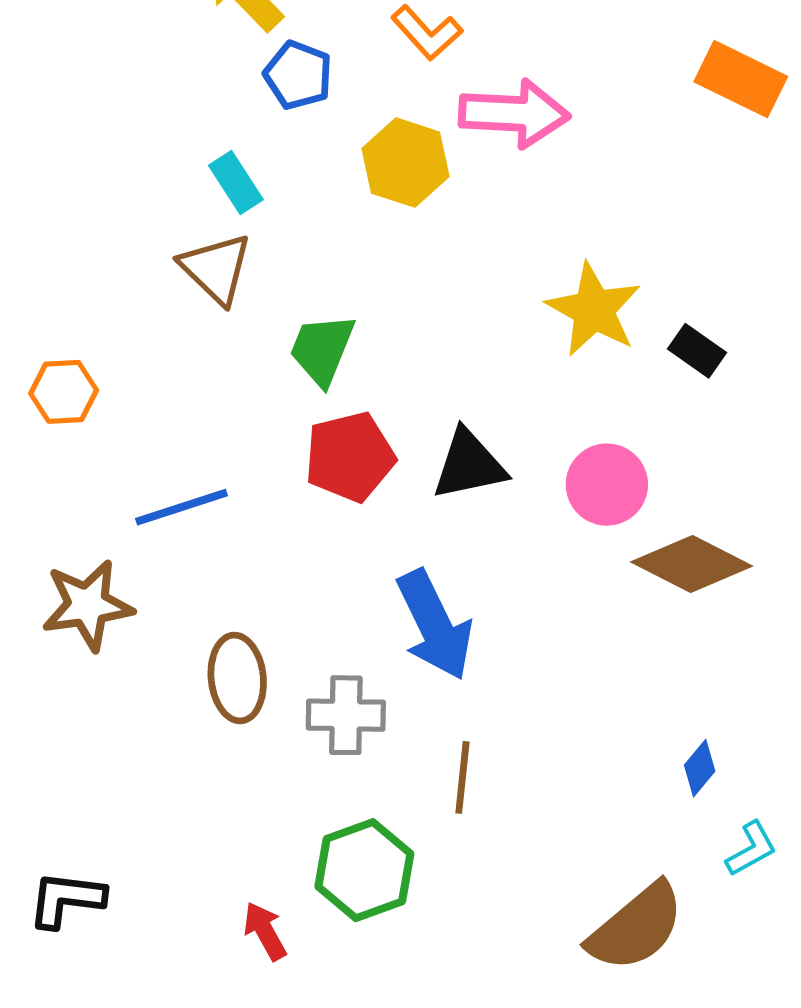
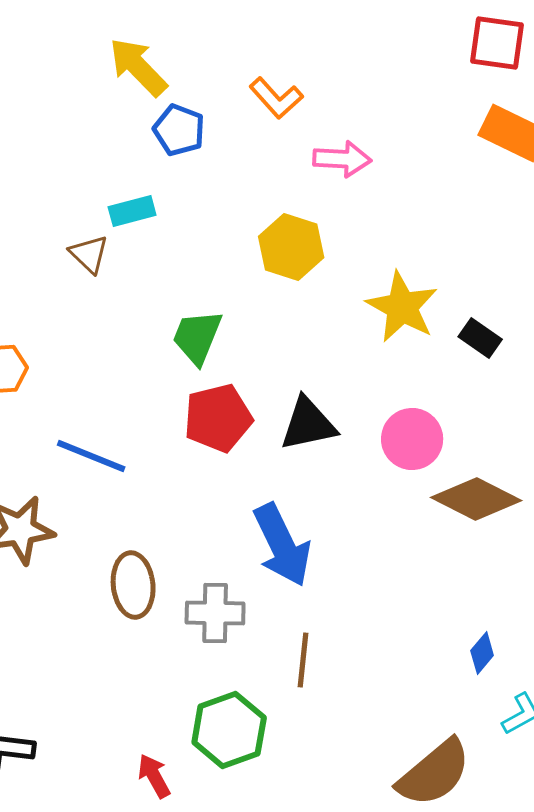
pink arrow: (514, 114) -> (342, 159), size x0.7
yellow hexagon: (405, 163) -> (291, 247), moved
cyan rectangle: (236, 182) -> (132, 211), turned -72
brown triangle: (216, 269) -> (89, 254), moved, size x0.7
blue line: (182, 507) -> (91, 456), turned 40

